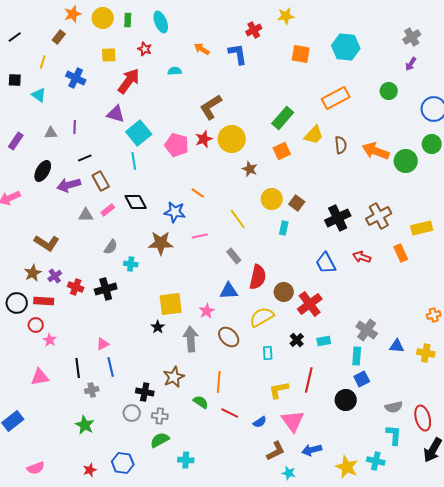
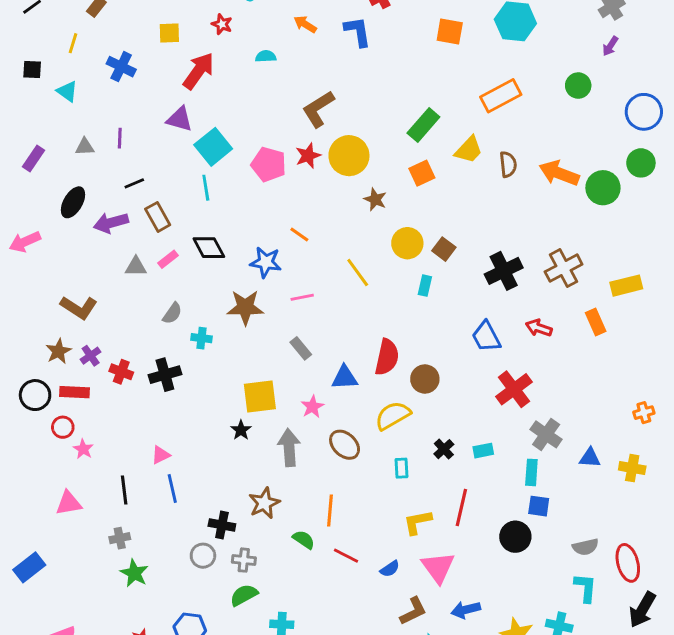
gray rectangle: (234, 256) -> (301, 348), moved
red cross: (310, 304) -> (514, 389), moved
blue square: (362, 379) -> (539, 506), turned 35
gray cross: (92, 390) -> (120, 538), moved

